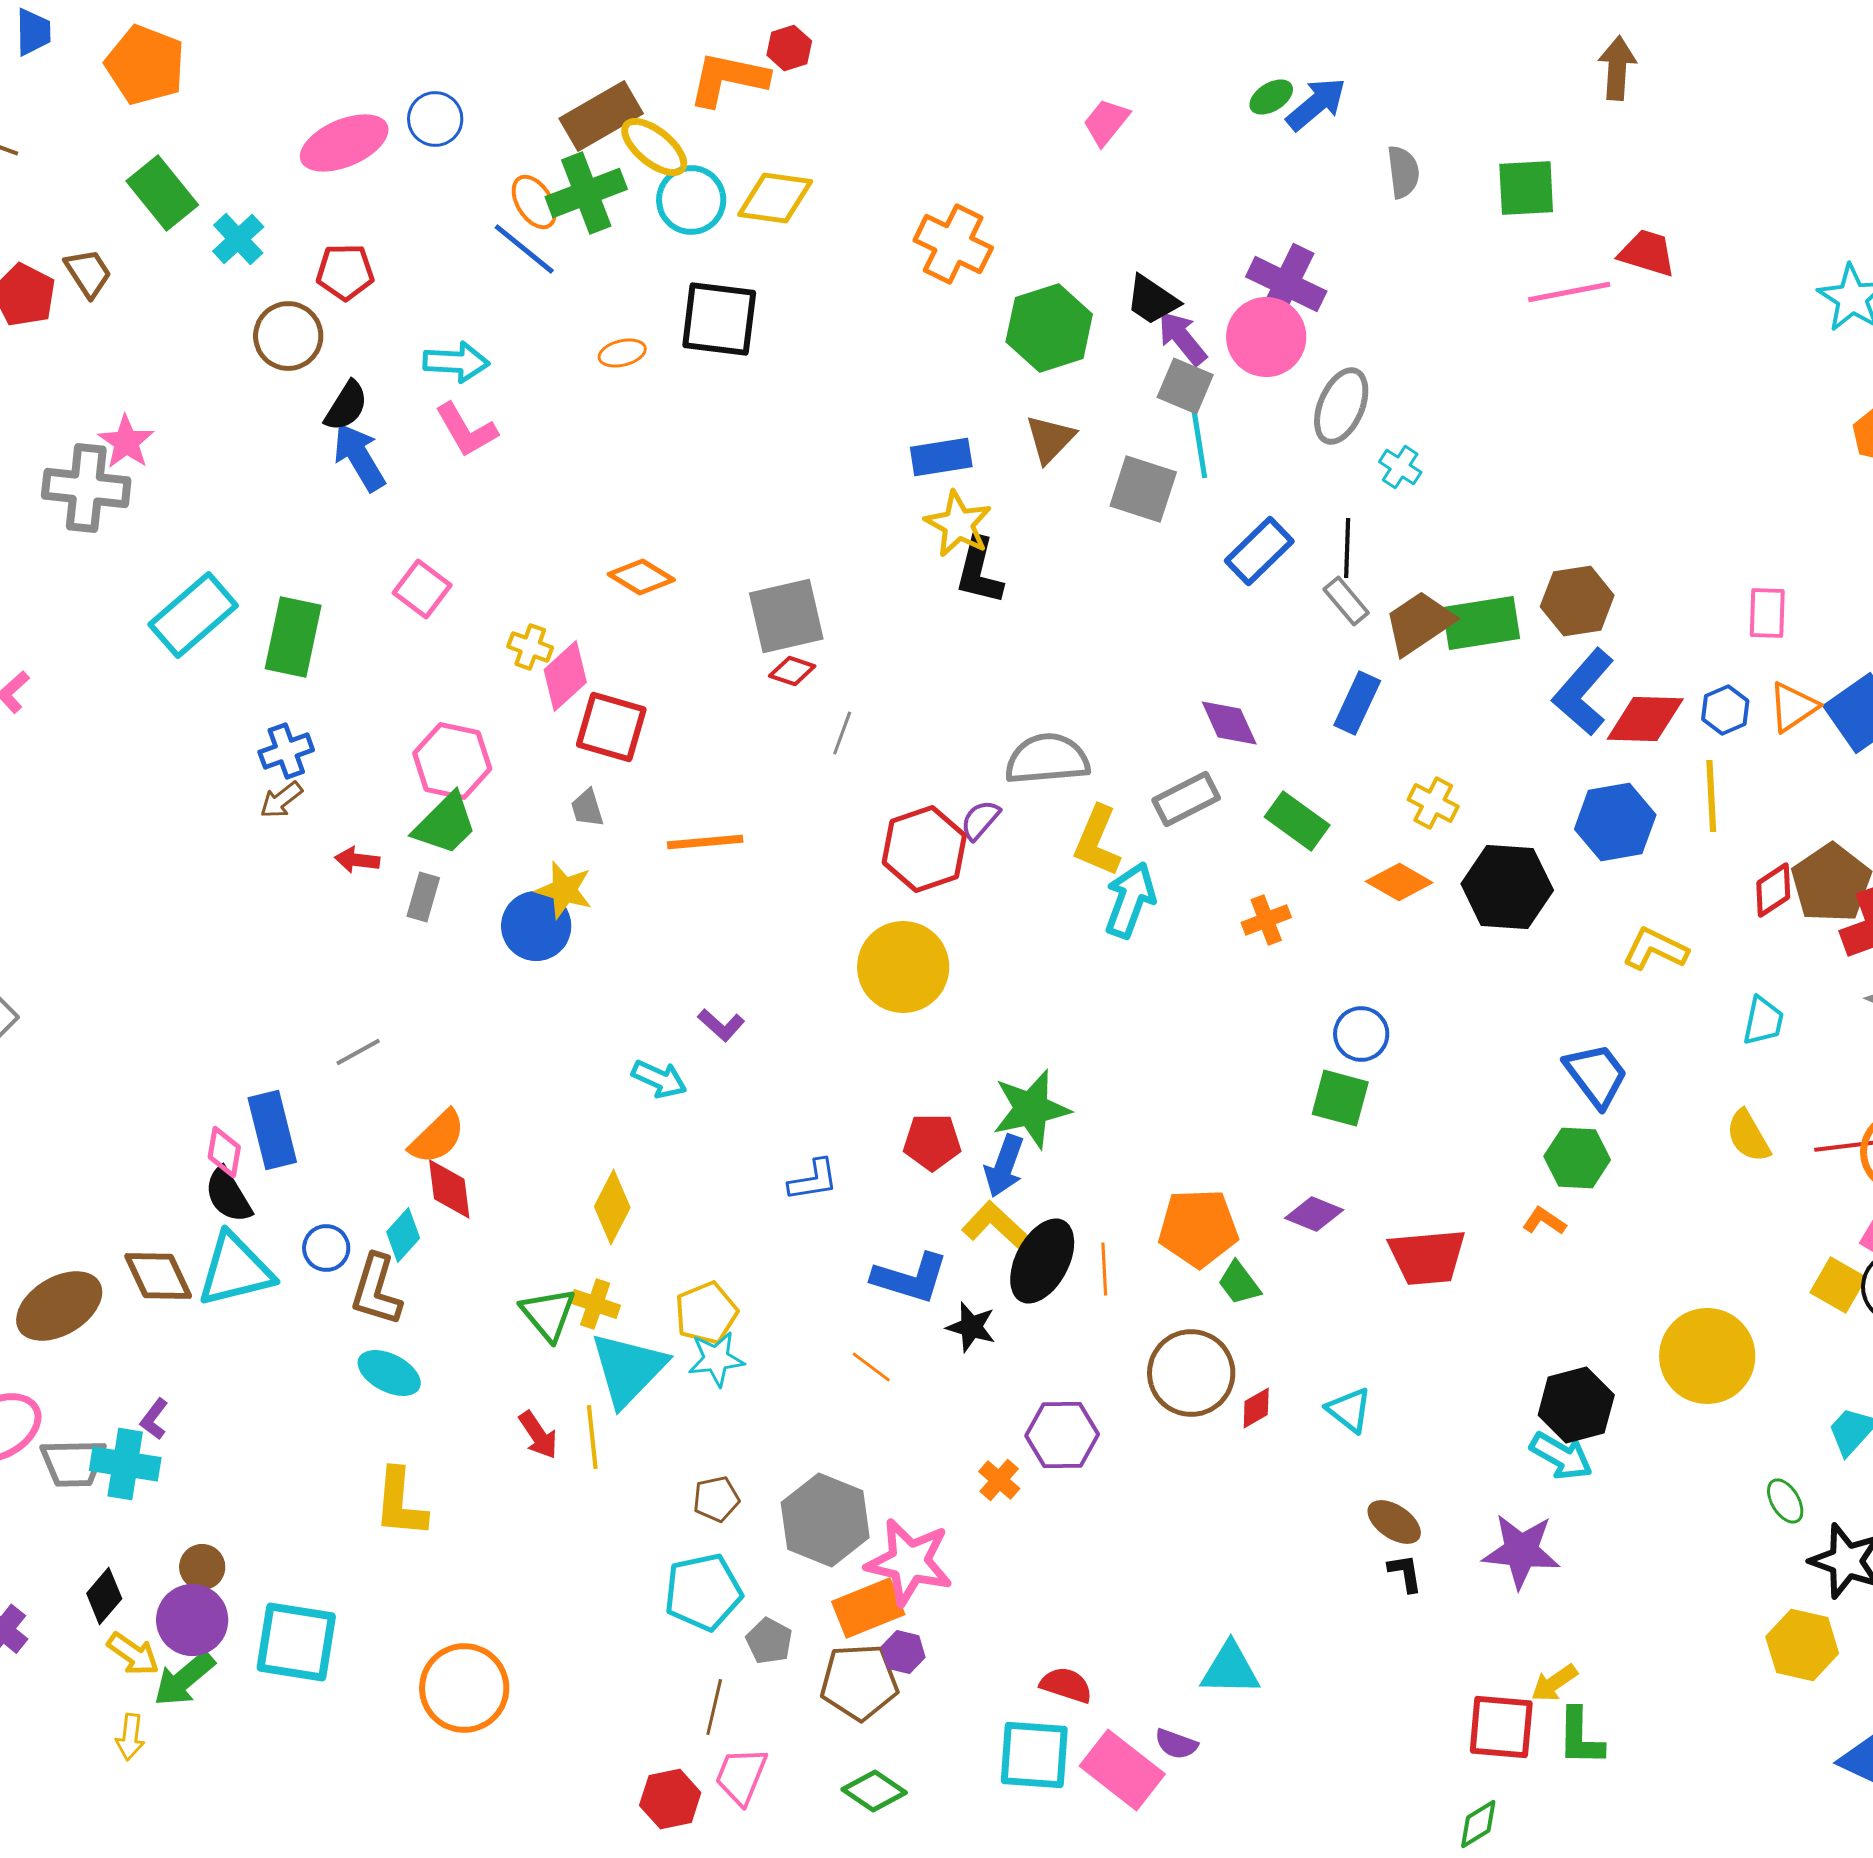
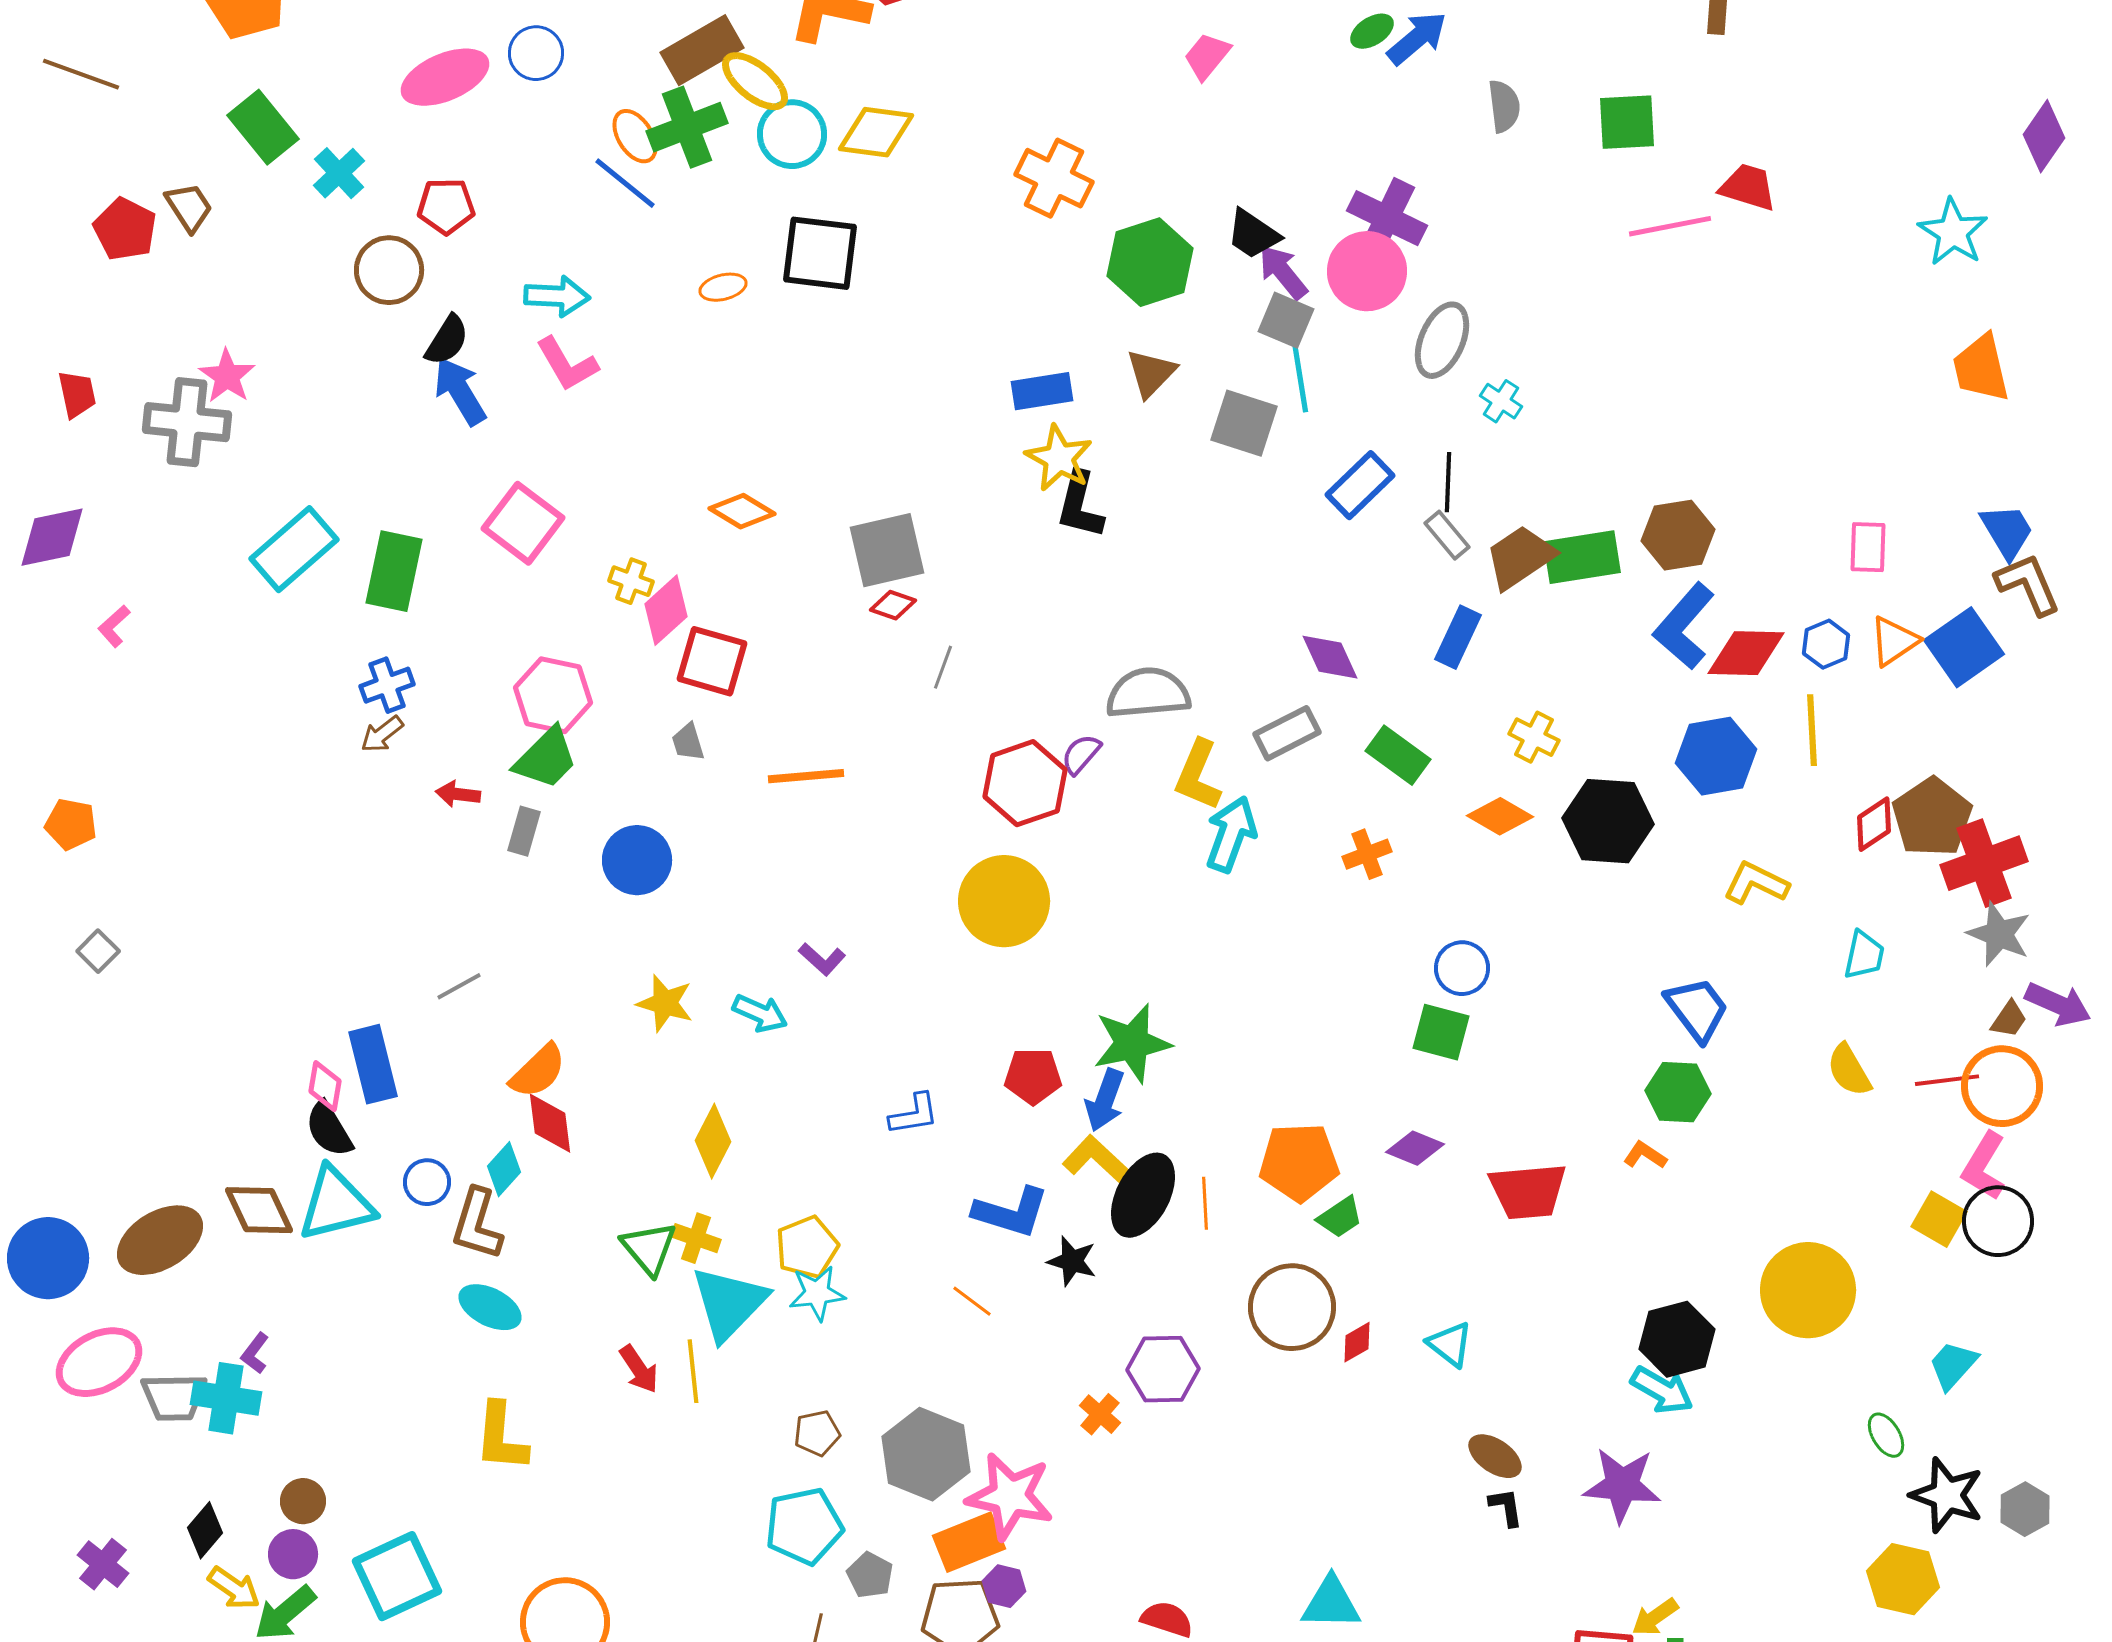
pink square: (422, 589) -> (523, 523), size x1.4
yellow star: (564, 890) -> (665, 1003), moved
green trapezoid: (1239, 1283) -> (1340, 1217), turned -87
purple circle: (192, 1620) -> (293, 1554), size x0.7
cyan square: (296, 1642) -> (397, 1576), turned -34

